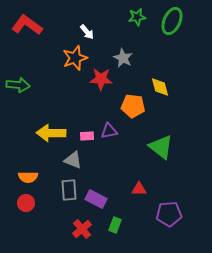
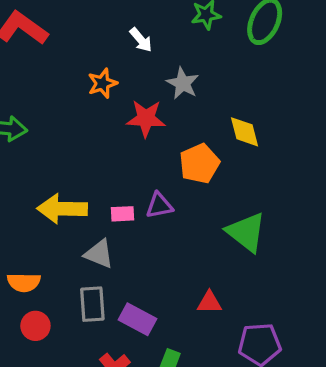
white arrow: (87, 32) -> (141, 40), moved
orange star: (75, 58) -> (102, 83), size x0.7
orange pentagon: (133, 106) -> (199, 164), turned -30
red circle: (26, 203) -> (35, 326), moved

